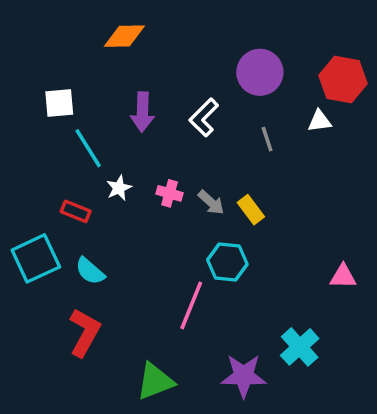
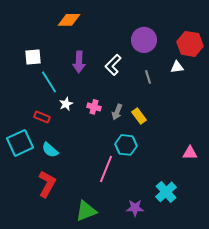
gray arrow: (211, 202) -> (117, 112), turned 70
purple star: (244, 376) -> (135, 208), size x0.7

